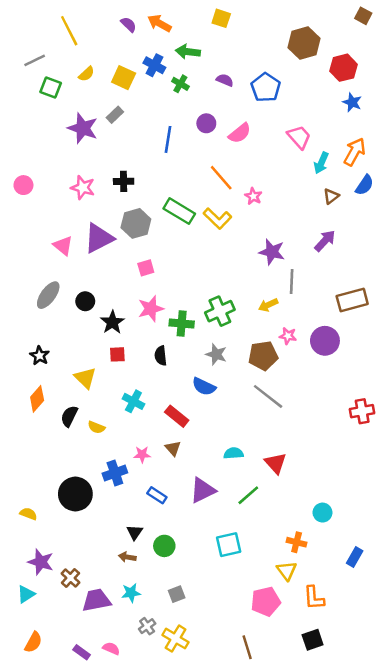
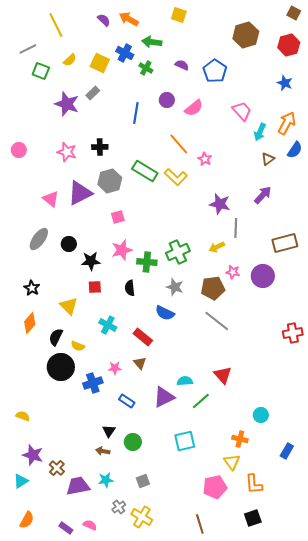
red hexagon: (343, 68) -> (289, 45), moved
black star: (112, 322) -> (91, 261), turned 30
cyan semicircle: (234, 453) -> (185, 381), moved
black circle: (75, 494) -> (61, 367), moved

